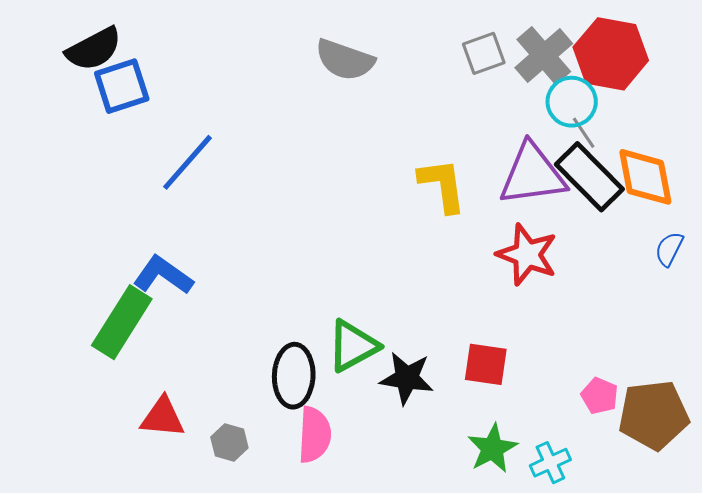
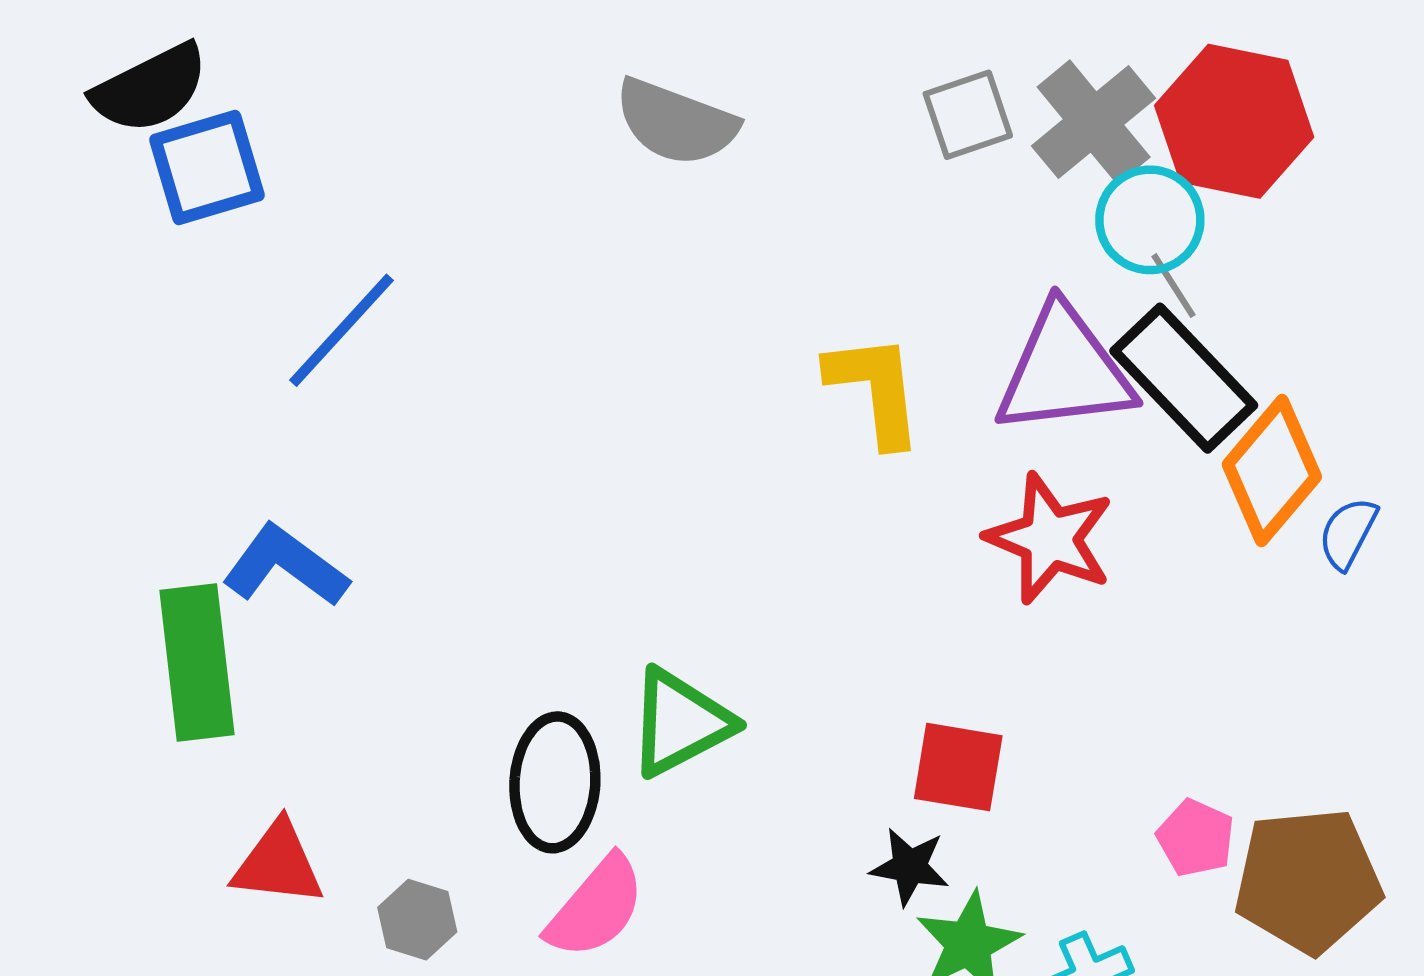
orange diamond: (645, 177) -> (1272, 470), moved, turned 50
green rectangle: (122, 322) -> (197, 662), turned -40
black star: (407, 378) -> (910, 867), moved, size x0.7
pink semicircle: (314, 435) -> (596, 907), turned 36

